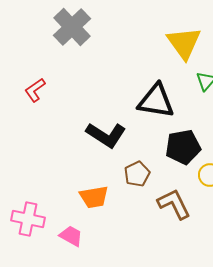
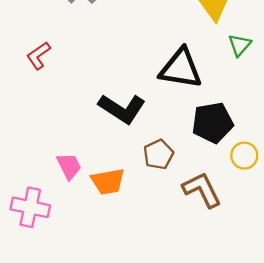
pink trapezoid: (71, 236) -> (69, 166), moved, turned 35

